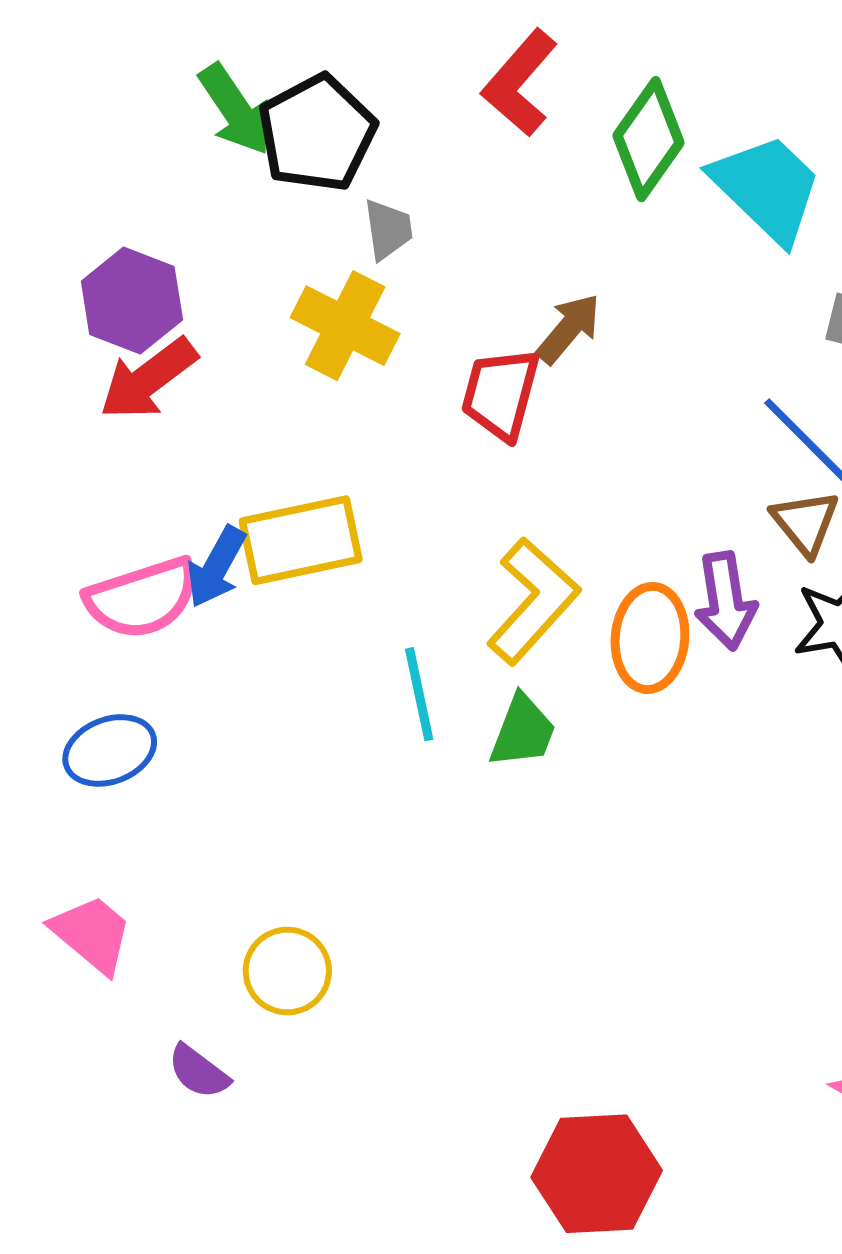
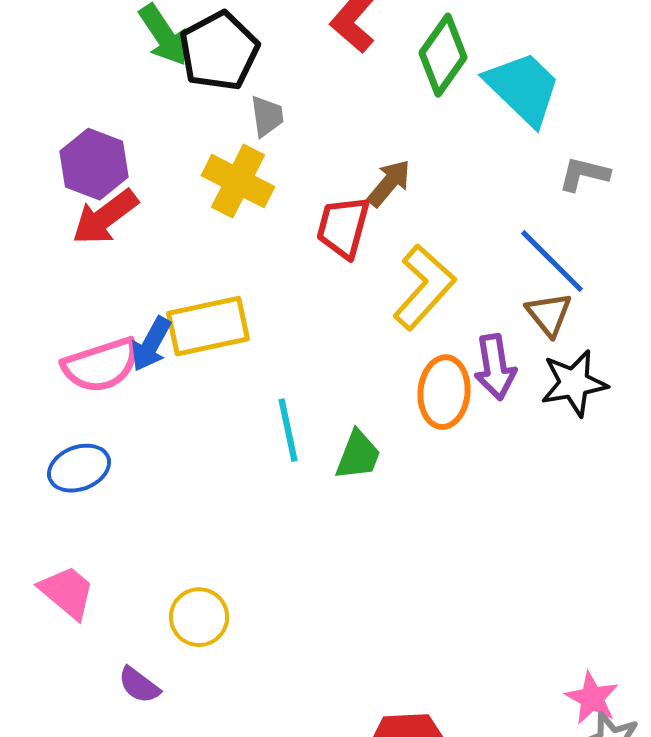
yellow L-shape: (533, 601) -> (424, 287), moved

